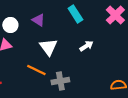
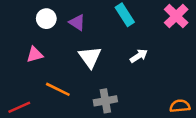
white circle: (10, 25) -> (46, 19), moved
orange line: (36, 70) -> (58, 89), moved

